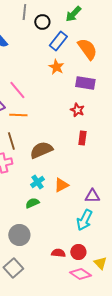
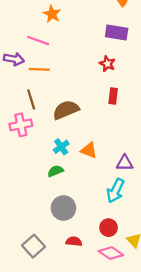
orange star: (56, 67) -> (52, 14), moved
pink line: (17, 90) -> (38, 41), turned -30
orange triangle: (61, 185) -> (89, 150), turned 49
gray circle: (19, 235) -> (63, 208), moved
red semicircle: (58, 253) -> (74, 241), moved

